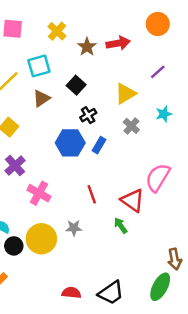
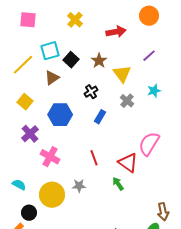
yellow cross: (57, 31) -> (75, 20), moved
brown star: (87, 47) -> (99, 61), moved
black square: (76, 85) -> (71, 60), moved
yellow triangle: (125, 94) -> (122, 74), turned -36
blue hexagon: (70, 143) -> (60, 115), moved
black circle: (14, 246) -> (29, 213), moved

